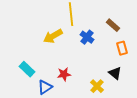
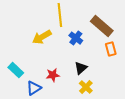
brown rectangle: (113, 25) -> (102, 26), size x1.6
black triangle: (115, 73) -> (81, 68), moved, turned 40

